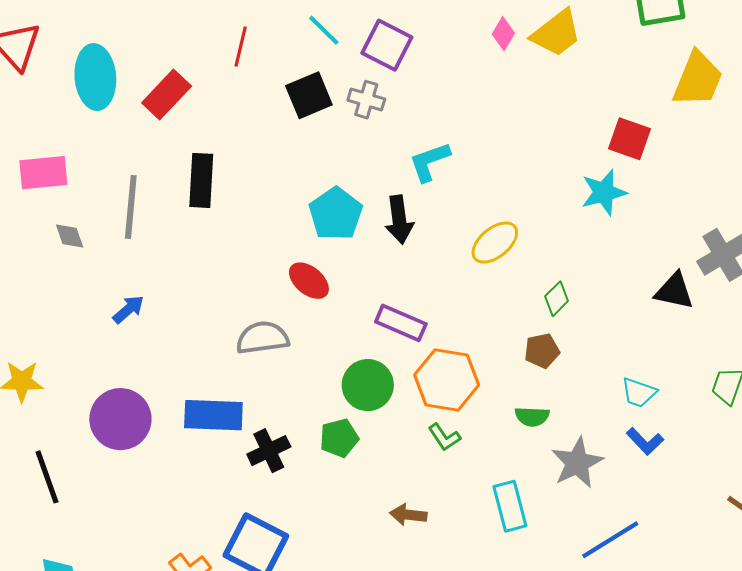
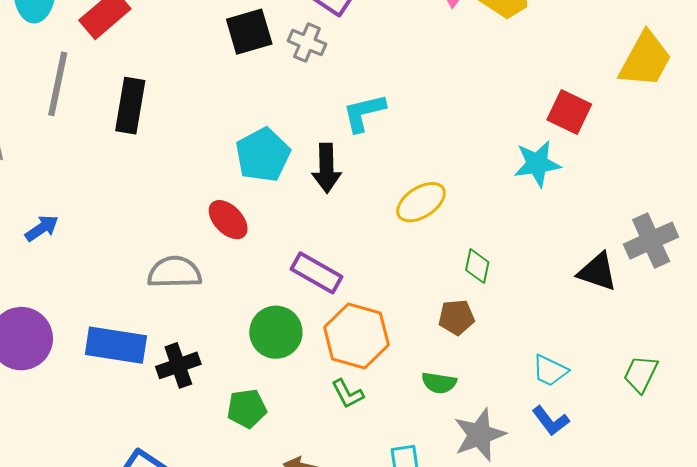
gray line: (131, 207) -> (58, 84), moved
green diamond: (557, 299) -> (477, 266), turned -40
green pentagon: (339, 438) -> (247, 408), moved
black cross: (269, 451) -> (178, 365), moved

